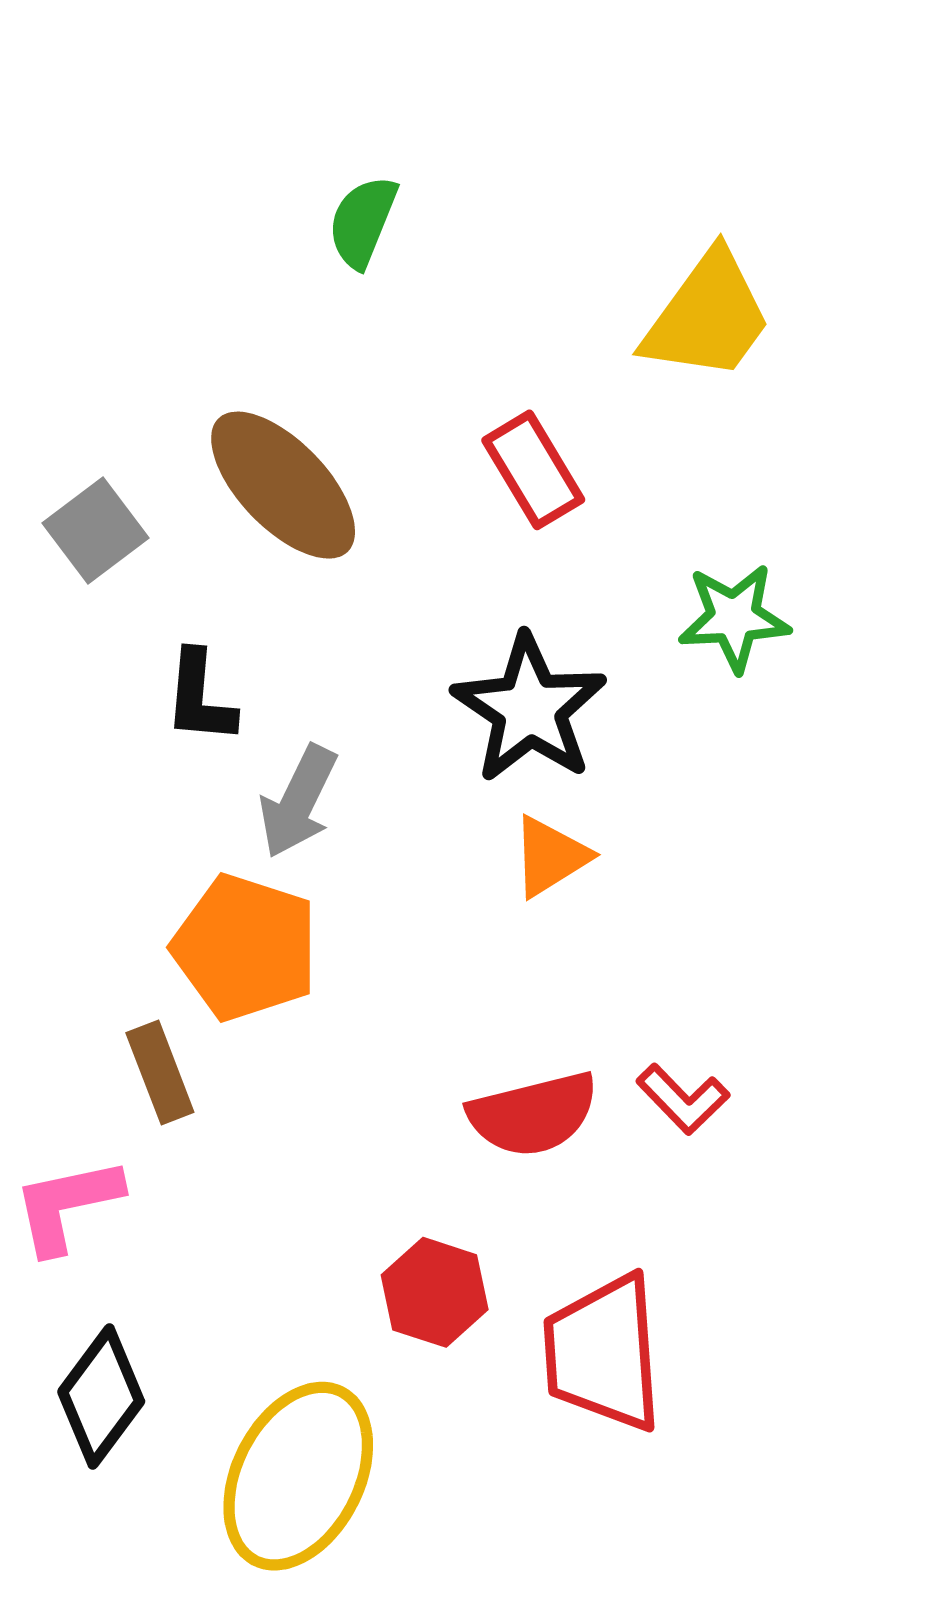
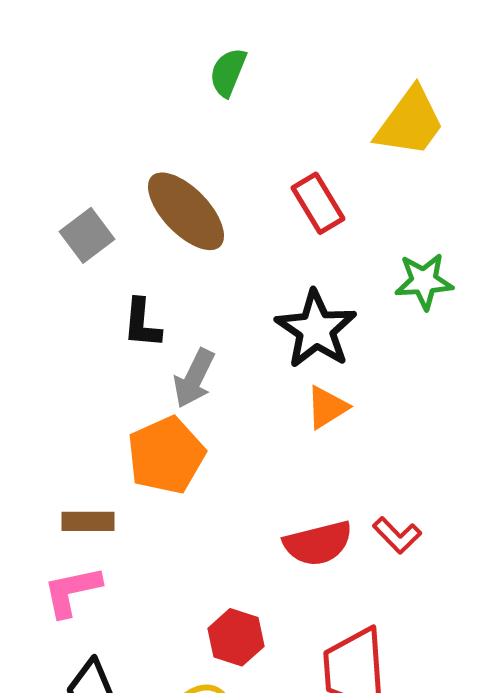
orange pentagon: (245, 947) -> (166, 455), turned 30
brown rectangle: (160, 1073) -> (88, 521), moved, turned -69
red hexagon: (435, 1292) -> (236, 637), moved

